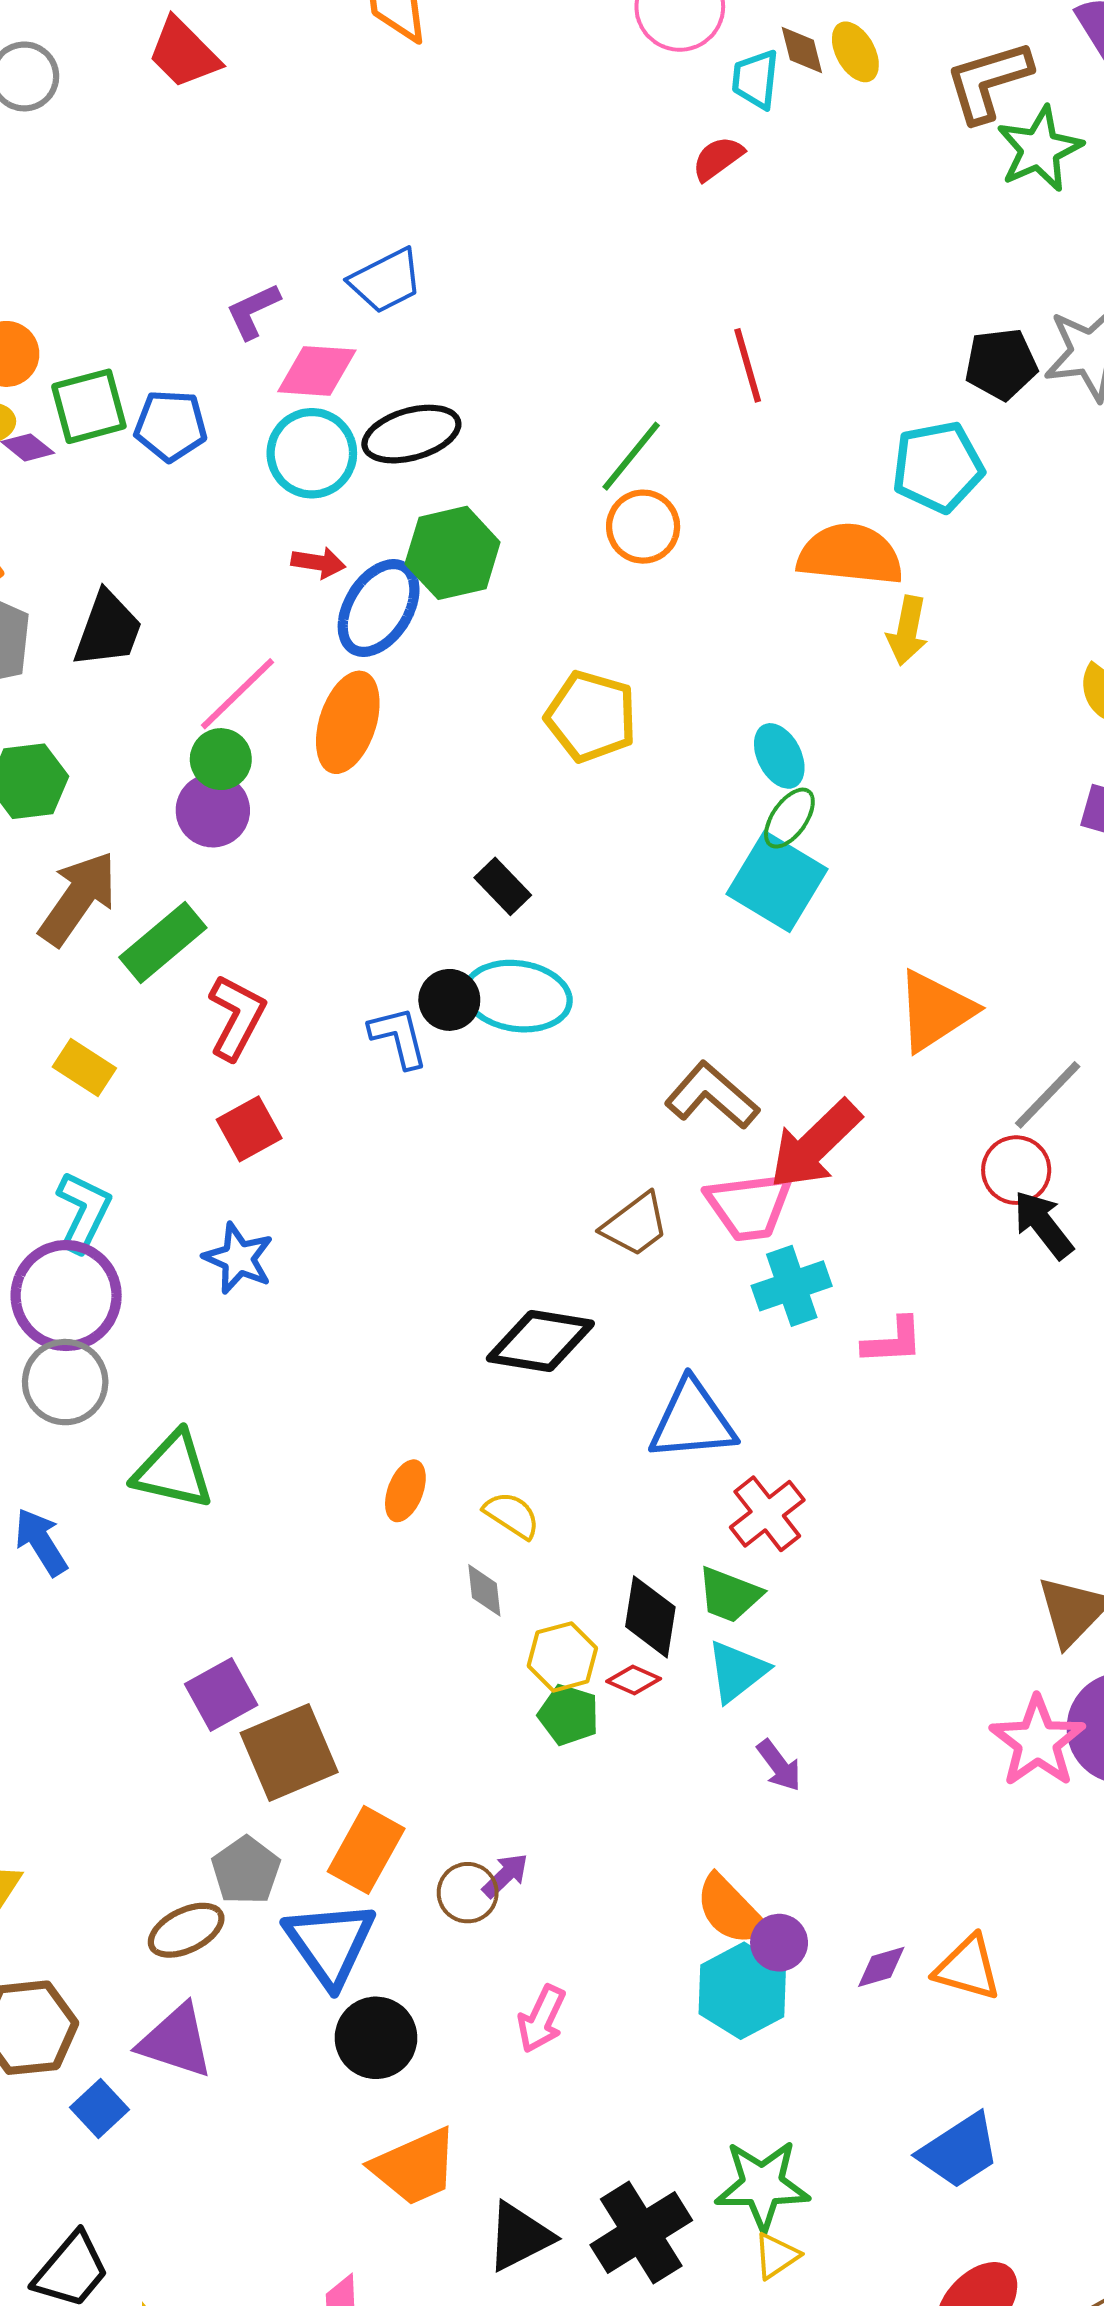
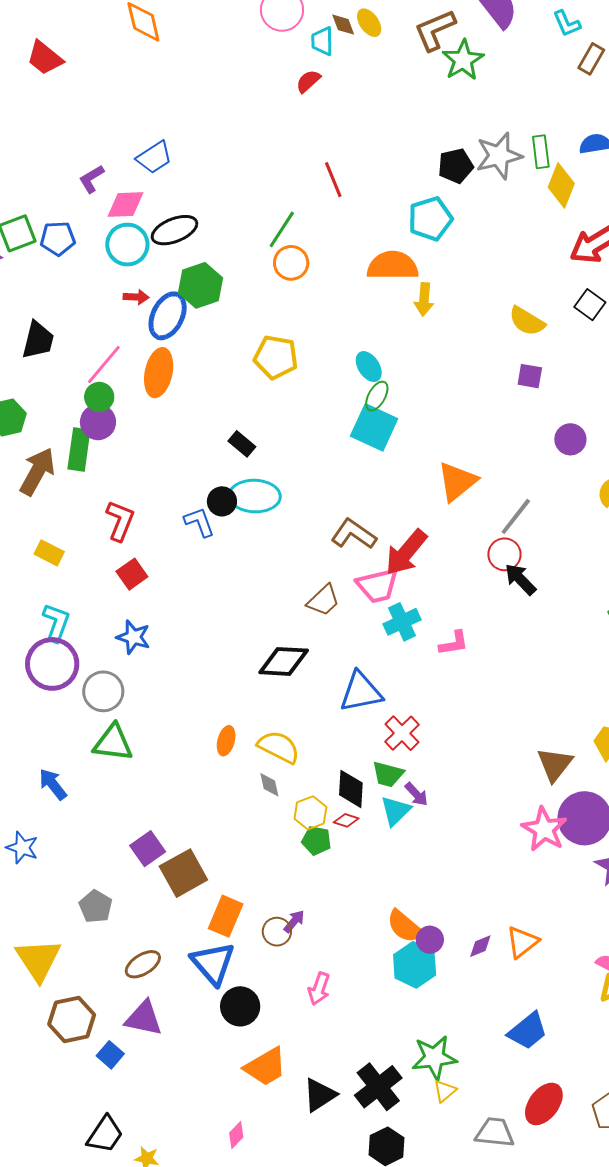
green rectangle: (163, 943) -> (79, 450), moved, turned -36
gray circle: (65, 1382) -> (103, 691), moved
yellow semicircle: (512, 1515) -> (279, 747), size x1.5
purple arrow: (779, 1765) -> (416, 794), moved
gray pentagon: (246, 1871) -> (96, 906), moved
orange triangle: (968, 1968) -> (522, 942), turned -48

